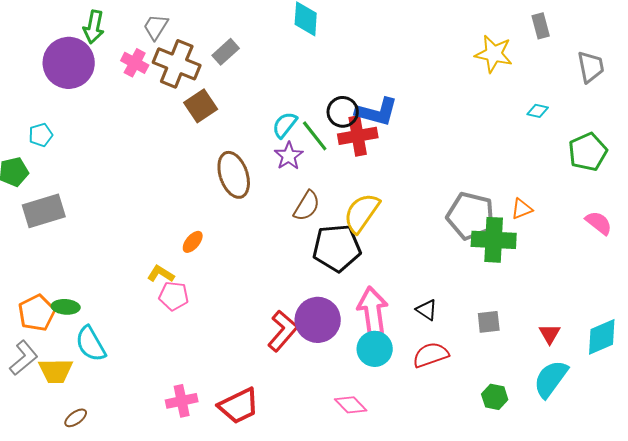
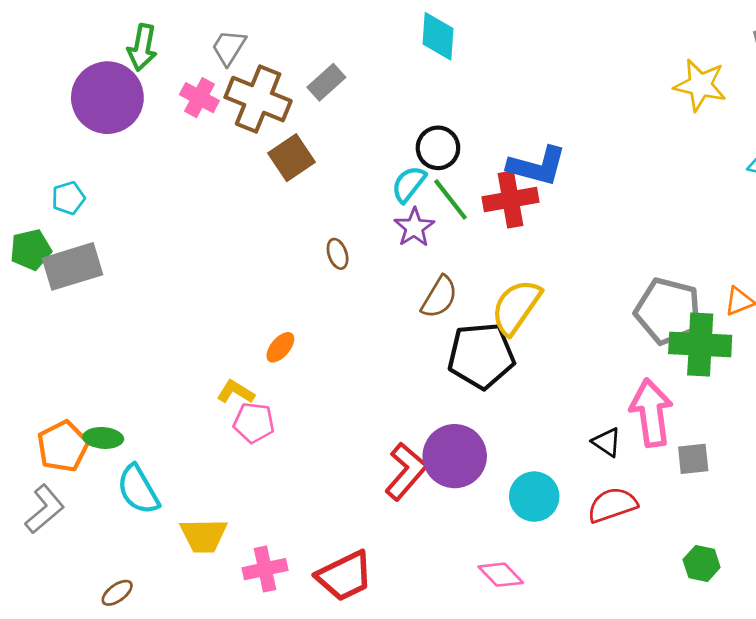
black circle: (343, 112) -> (438, 148), moved
brown ellipse: (234, 175) -> (338, 254), size x0.5
gray rectangle: (44, 211) -> (73, 266), moved
pink arrow: (373, 311) -> (651, 413), moved
yellow trapezoid: (56, 371) -> (204, 536), moved

